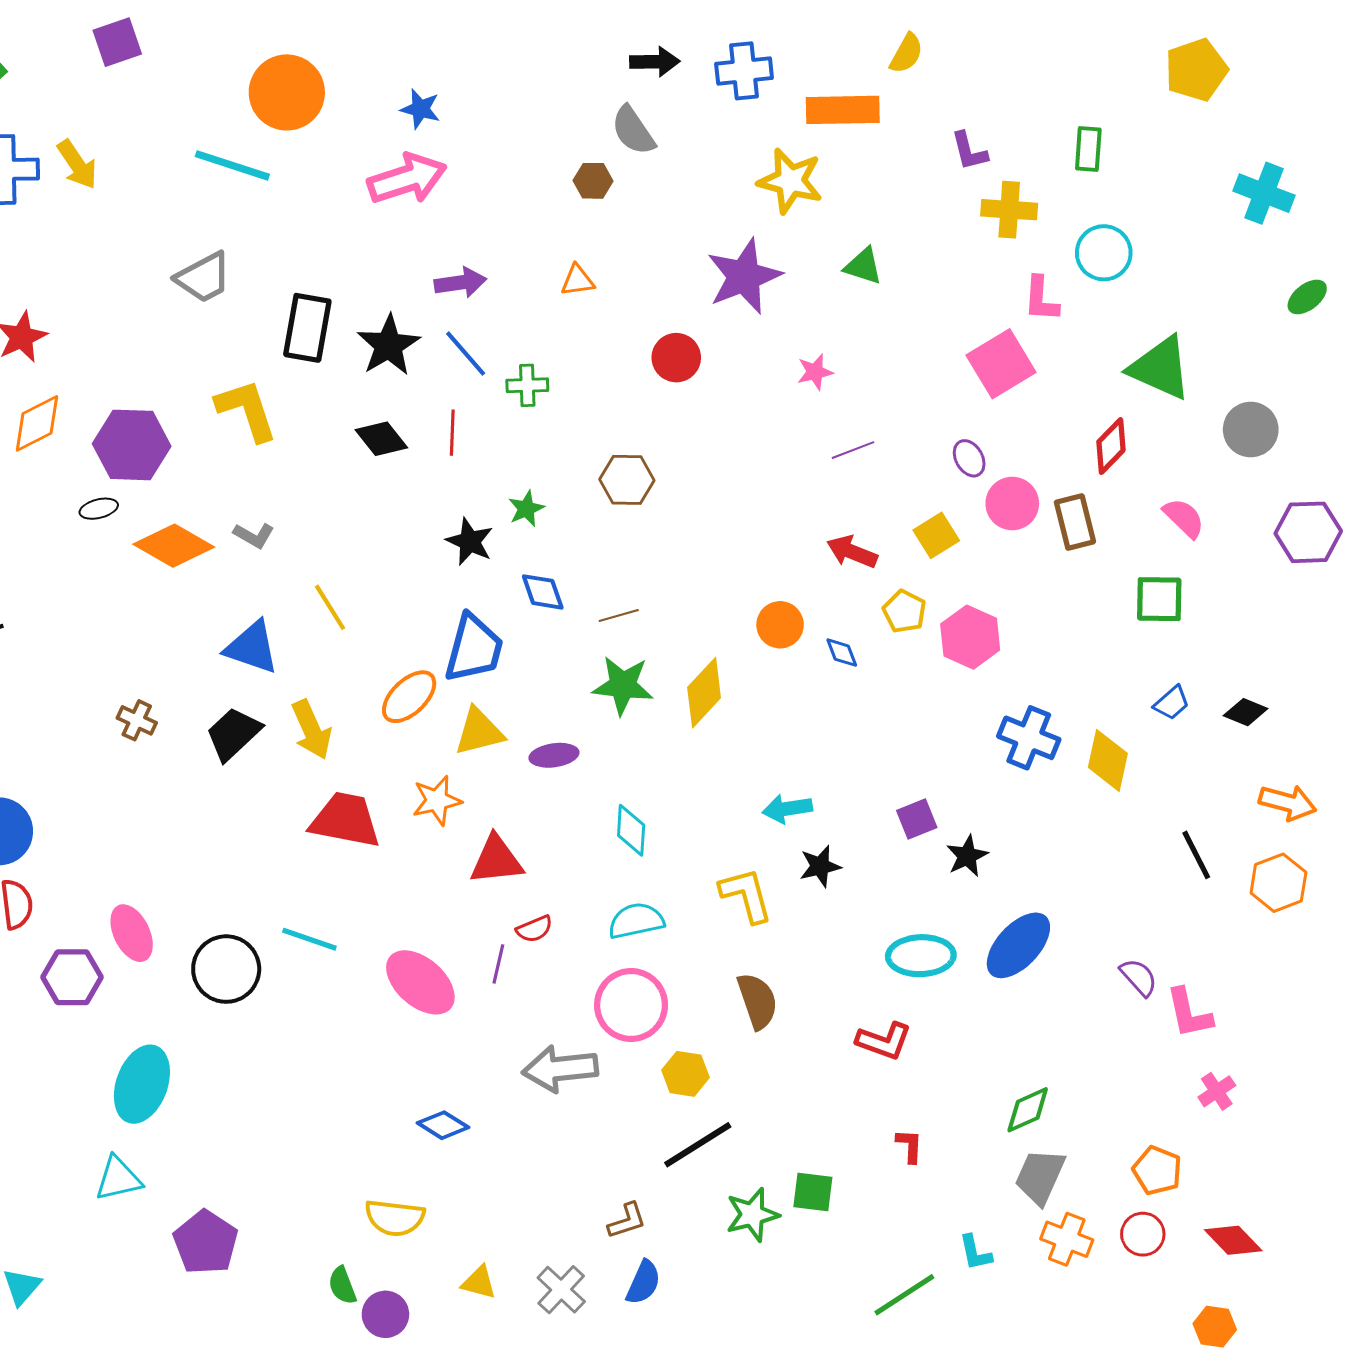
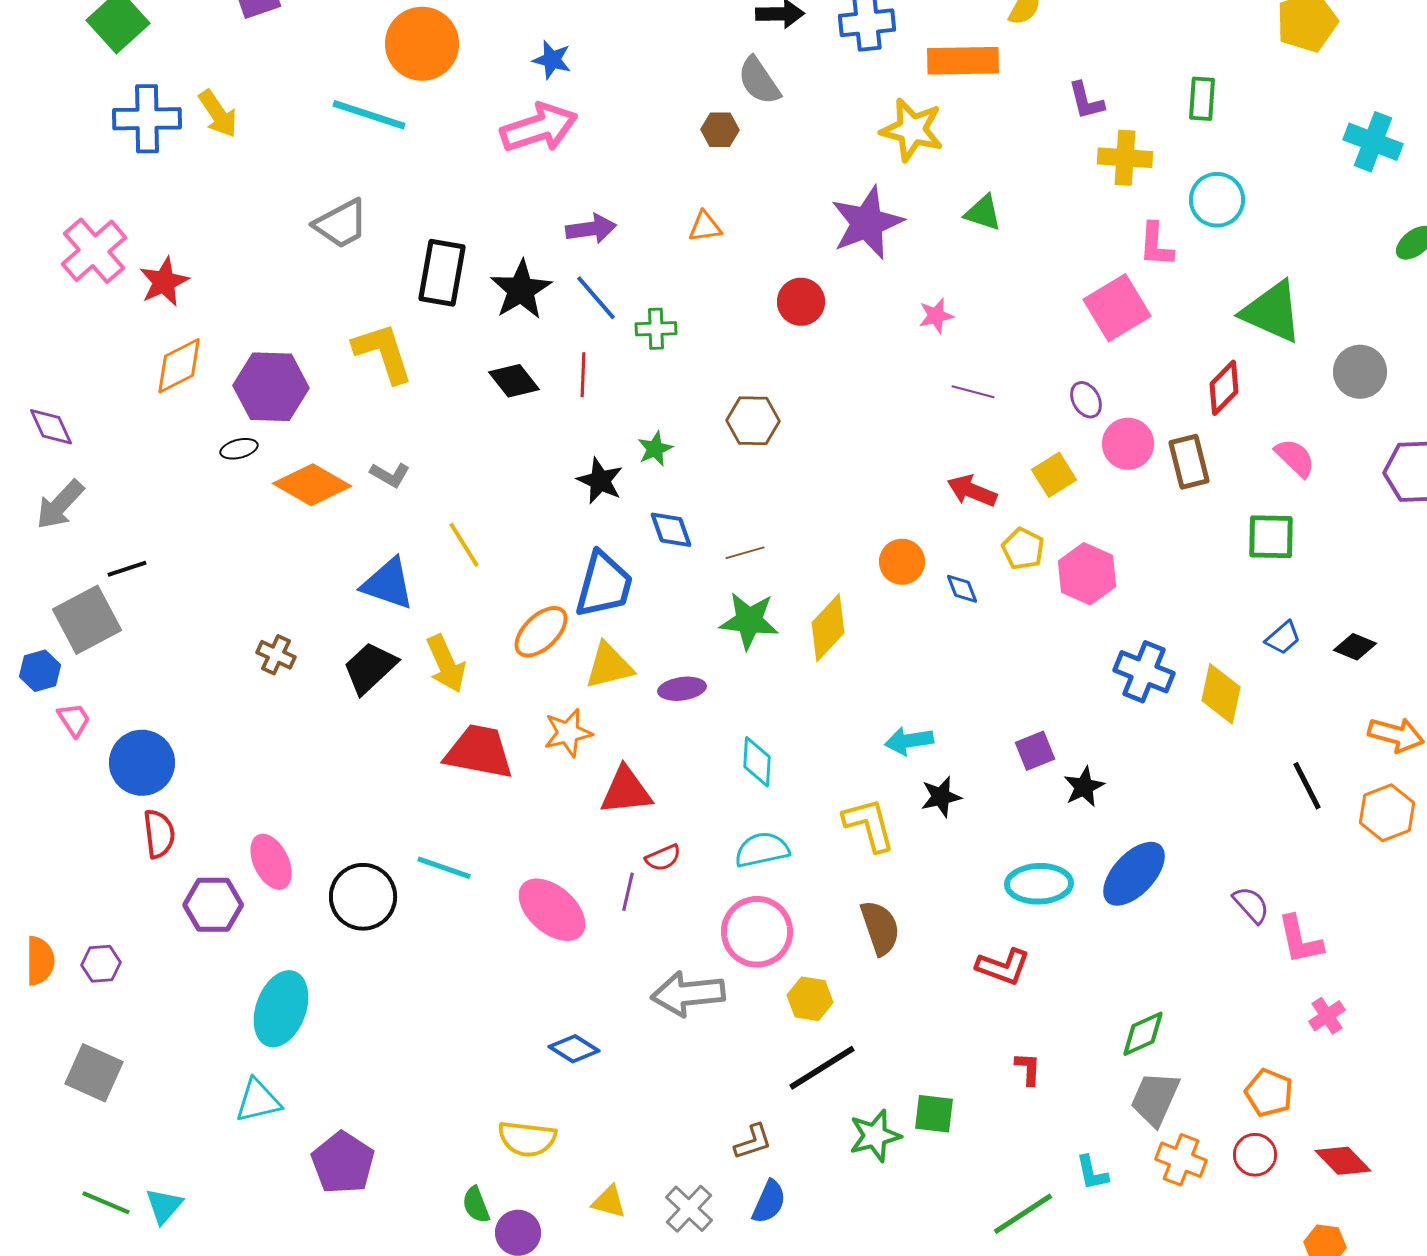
purple line: (853, 450) -> (973, 392), turned 36

